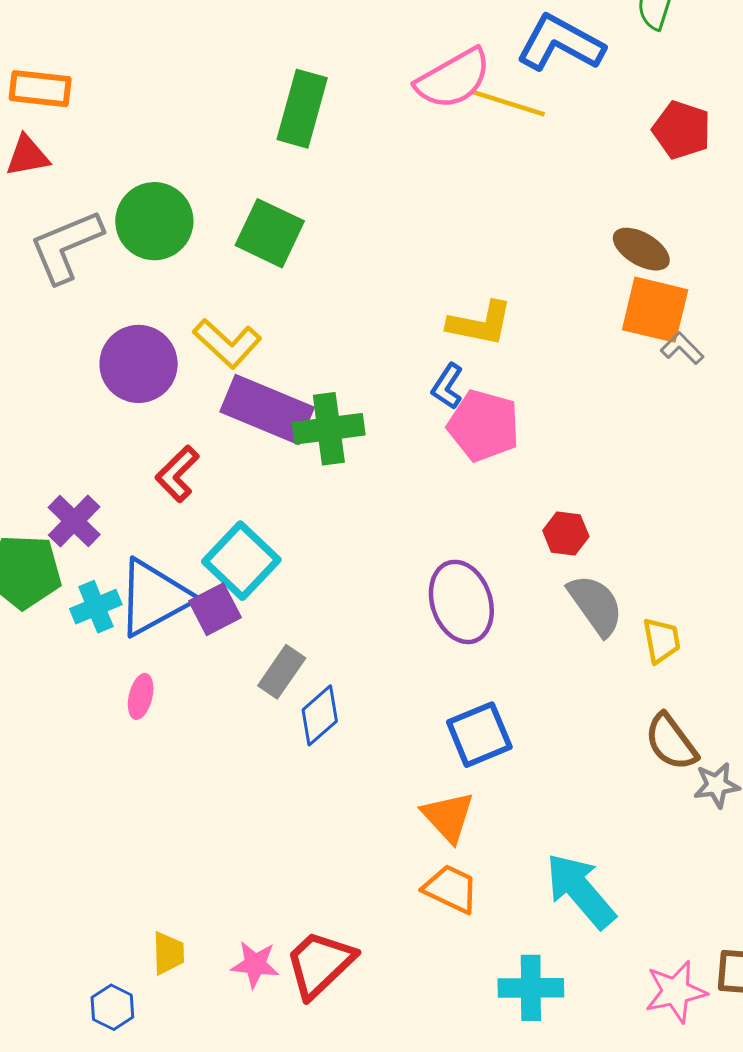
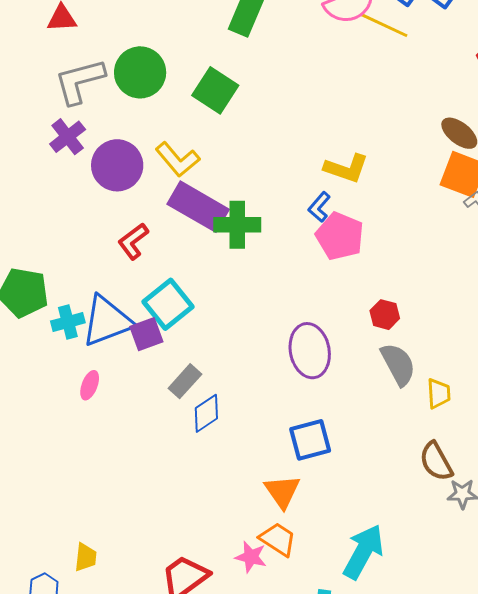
purple cross: (74, 521) -> (68, 137), moved
cyan arrow: (580, 891) -> (363, 552), turned 62
pink star: (255, 964) -> (251, 557), moved

